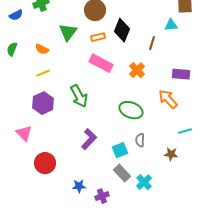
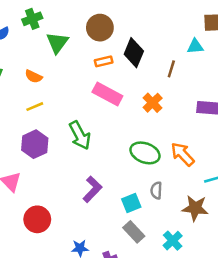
green triangle: (68, 32) -> (57, 43), moved
orange arrow: (168, 99) -> (183, 154), moved
brown star: (171, 154) -> (195, 208), size x1.5
cyan cross: (144, 182) -> (173, 241), moved

